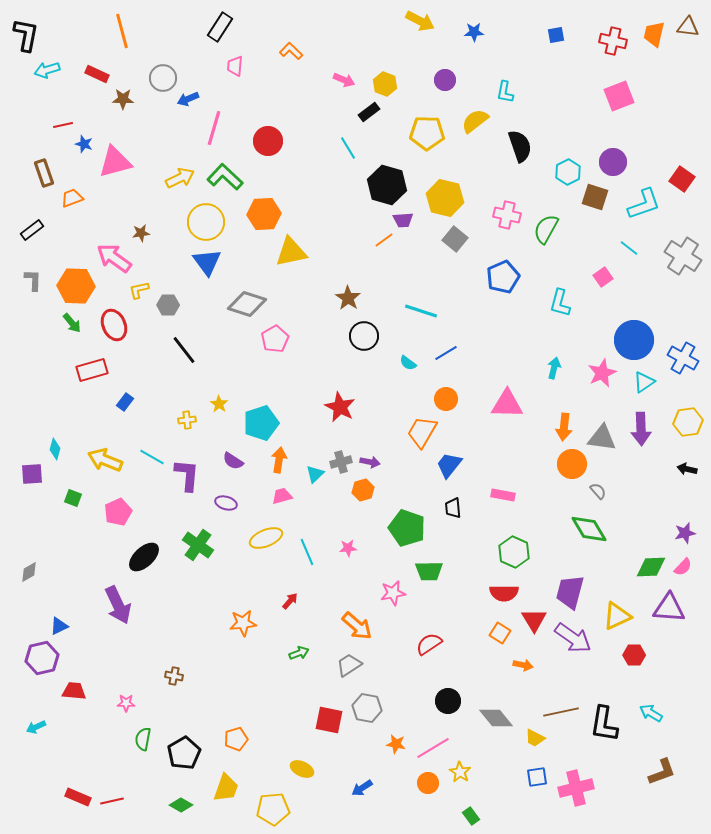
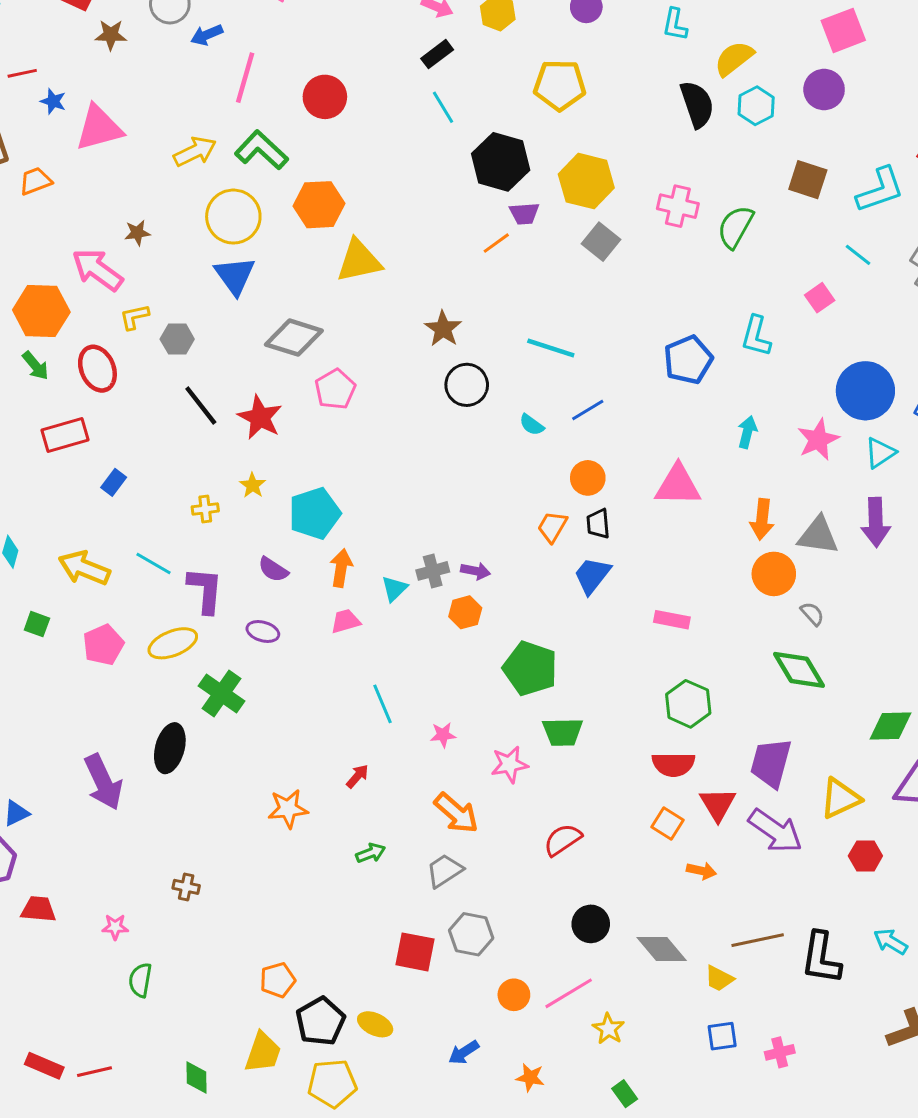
black rectangle: (369, 112) -> (437, 54), moved
yellow semicircle: (475, 121) -> (734, 58), moved
purple circle: (613, 162) -> (824, 90), moved
cyan hexagon: (568, 172) -> (756, 106), moved
blue pentagon: (503, 277) -> (688, 360), moved
red star: (340, 407) -> (260, 417), moved
orange trapezoid: (422, 432) -> (552, 527), size x0.7
black trapezoid: (453, 508) -> (598, 524), moved
yellow ellipse: (266, 538) -> (173, 643), moved
pink star: (348, 548) -> (443, 735), moved
black ellipse: (144, 557) -> (170, 748), moved, turned -32
orange star: (396, 744) -> (530, 1077), moved
black pentagon: (184, 753) -> (320, 1021), moved
orange circle: (428, 783) -> (514, 995), moved
pink cross: (576, 788) -> (780, 1052), size x0.6
green diamond: (181, 805) -> (196, 1077), turned 60

